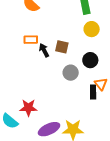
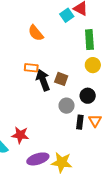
black arrow: (44, 50) -> (43, 80), size x1.5
black rectangle: (93, 92) -> (80, 122), moved

